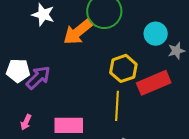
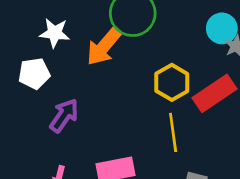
cyan circle: (156, 34) -> (222, 28), moved
white pentagon: (18, 71) -> (34, 74), moved

